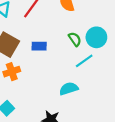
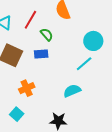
green semicircle: (75, 39) -> (47, 35), moved
orange cross: (12, 72) -> (27, 88), moved

